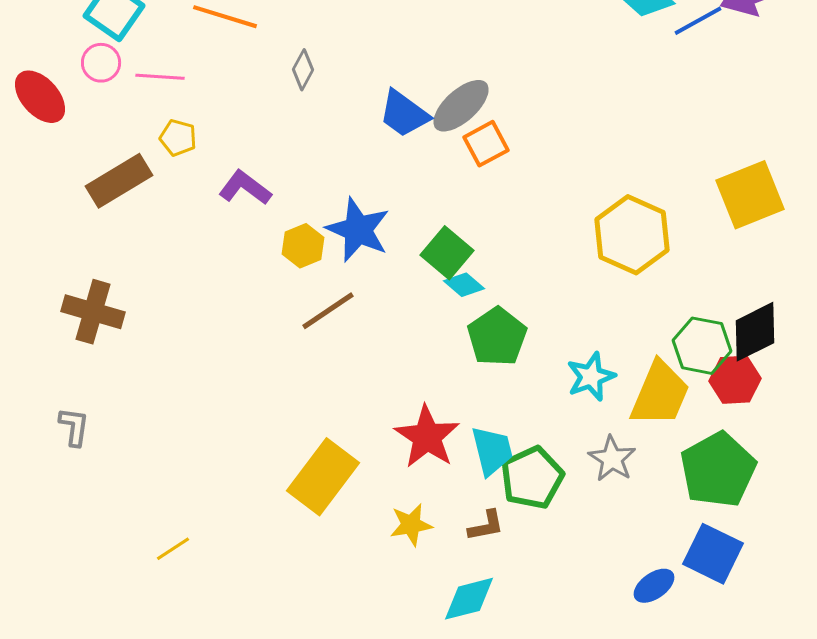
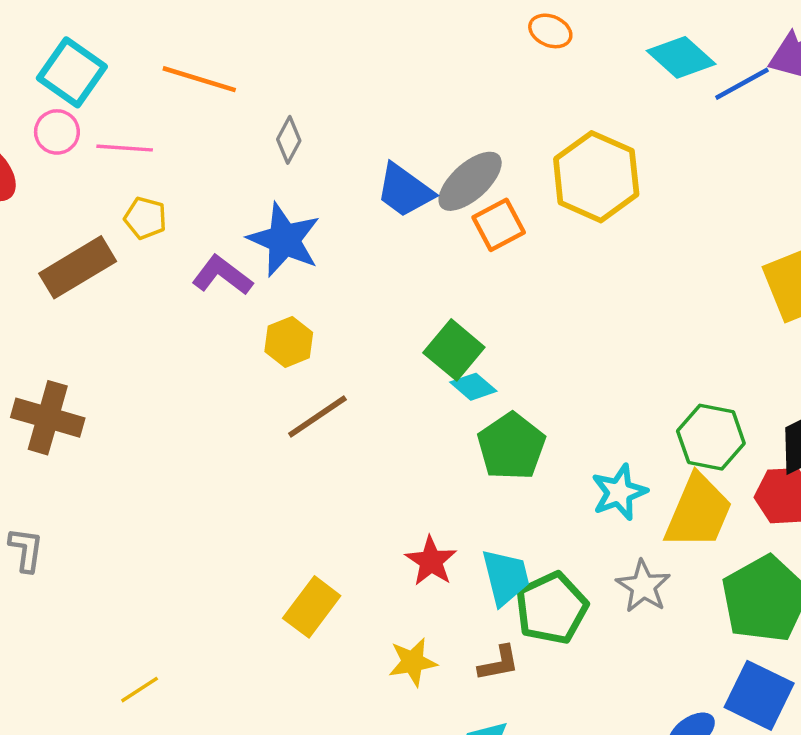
blue star: (358, 230) -> (284, 240), moved
yellow hexagon: (632, 235) -> (596, 177), moved
green hexagon: (702, 346) -> (711, 437), moved
red star: (427, 437) -> (431, 561), size x0.7
yellow rectangle: (323, 477) -> (312, 607), size x0.7

